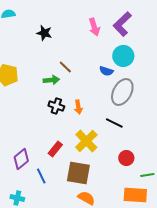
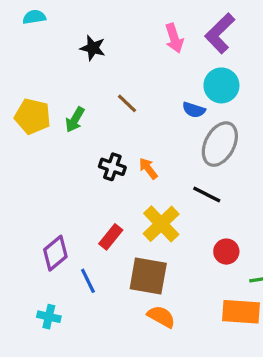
green arrow: (51, 80) -> (75, 120), moved, turned 126
orange arrow: (78, 107) -> (148, 168), turned 152

